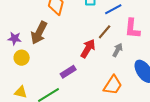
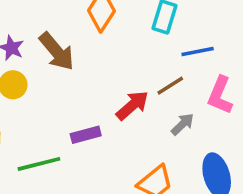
brown arrow: (39, 33) -> (57, 51), turned -85

